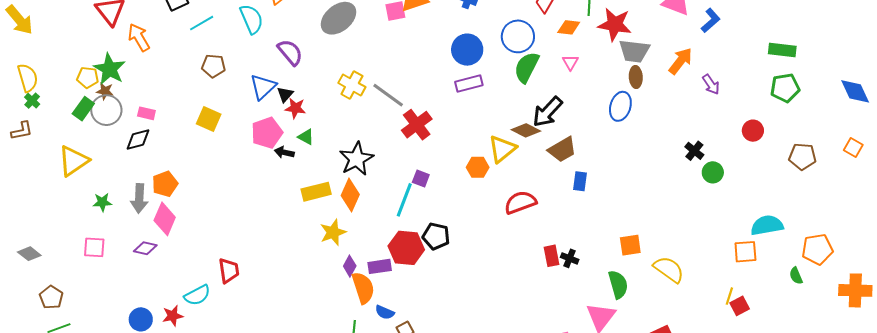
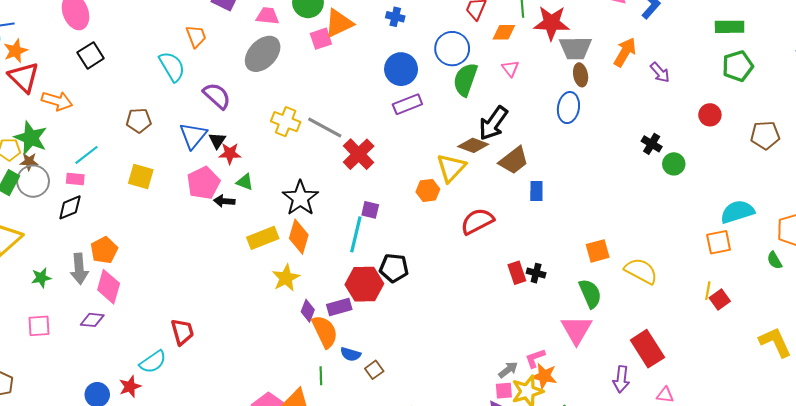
cyan line: (202, 23) -> (86, 155), moved
orange arrow: (139, 37) -> (57, 101), turned 144

